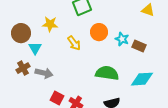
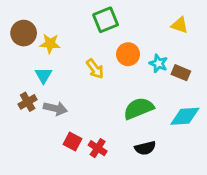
yellow triangle: (148, 10) -> (180, 25), moved
yellow star: (50, 24) -> (50, 44), moved
brown circle: (21, 33) -> (24, 33), moved
green semicircle: (107, 73) -> (139, 108), turned -30

